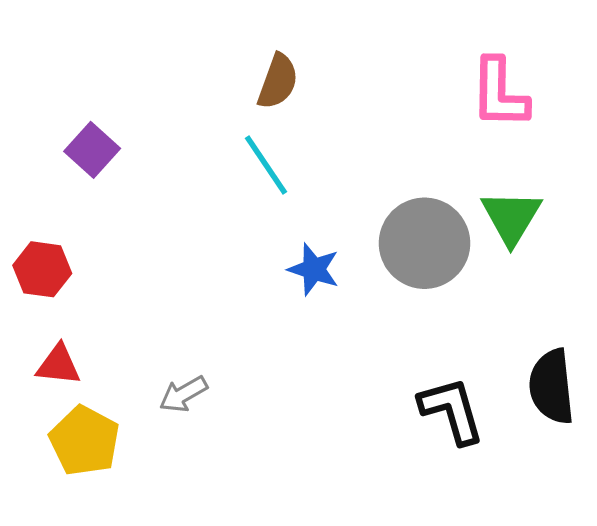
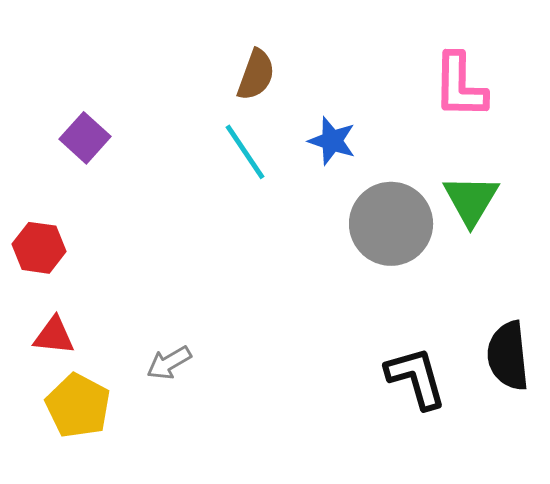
blue star: (314, 269) -> (332, 141), moved

